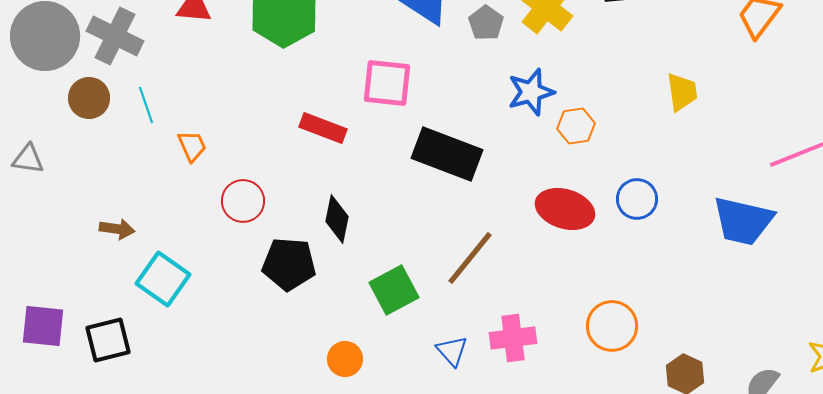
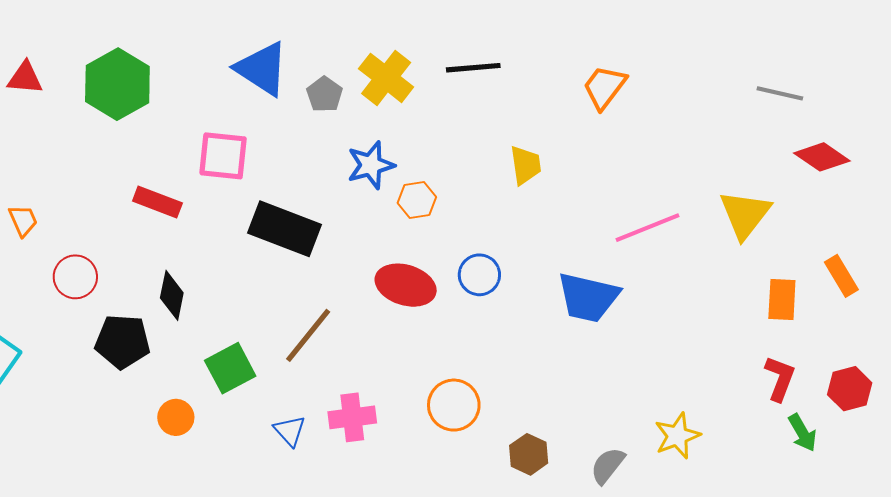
orange circle: (345, 359) -> (176, 417), moved

